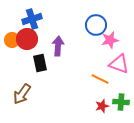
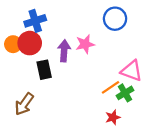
blue circle: (96, 25) -> (115, 19), moved
pink star: (110, 40) -> (85, 44), moved
orange line: (100, 79) -> (111, 87), turned -60
green cross: (121, 102) -> (125, 93), moved, turned -35

